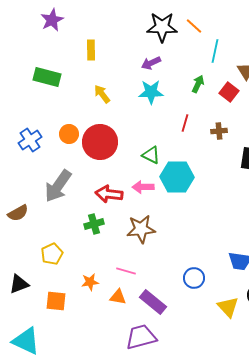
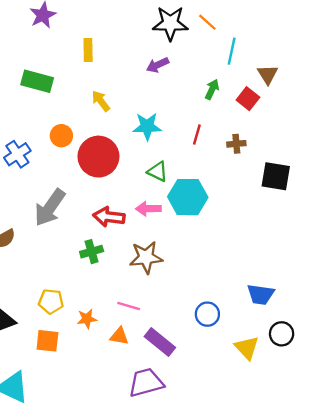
cyan star: (151, 92) -> (147, 126), moved
orange circle: (69, 134) -> (61, 136), moved
yellow pentagon: (52, 254) -> (51, 301), moved, turned 30

